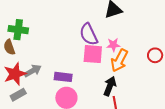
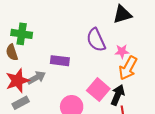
pink square: (93, 54) -> (98, 90), moved, turned 35
purple rectangle: (63, 77) -> (60, 61), moved

